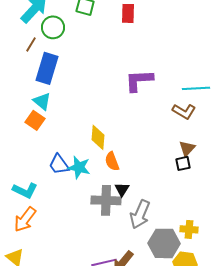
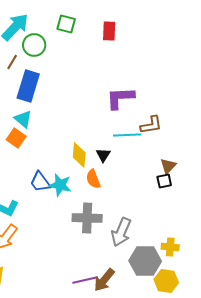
cyan line: (196, 88) -> (127, 135), moved
brown L-shape: (184, 111) -> (151, 125), moved, turned -40
black triangle: (122, 189) -> (103, 155), moved

